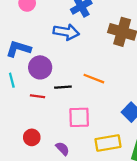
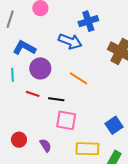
orange line: (94, 79) -> (78, 78), moved
black line: (63, 87) -> (56, 99), moved
red circle: (32, 137) -> (19, 140), moved

